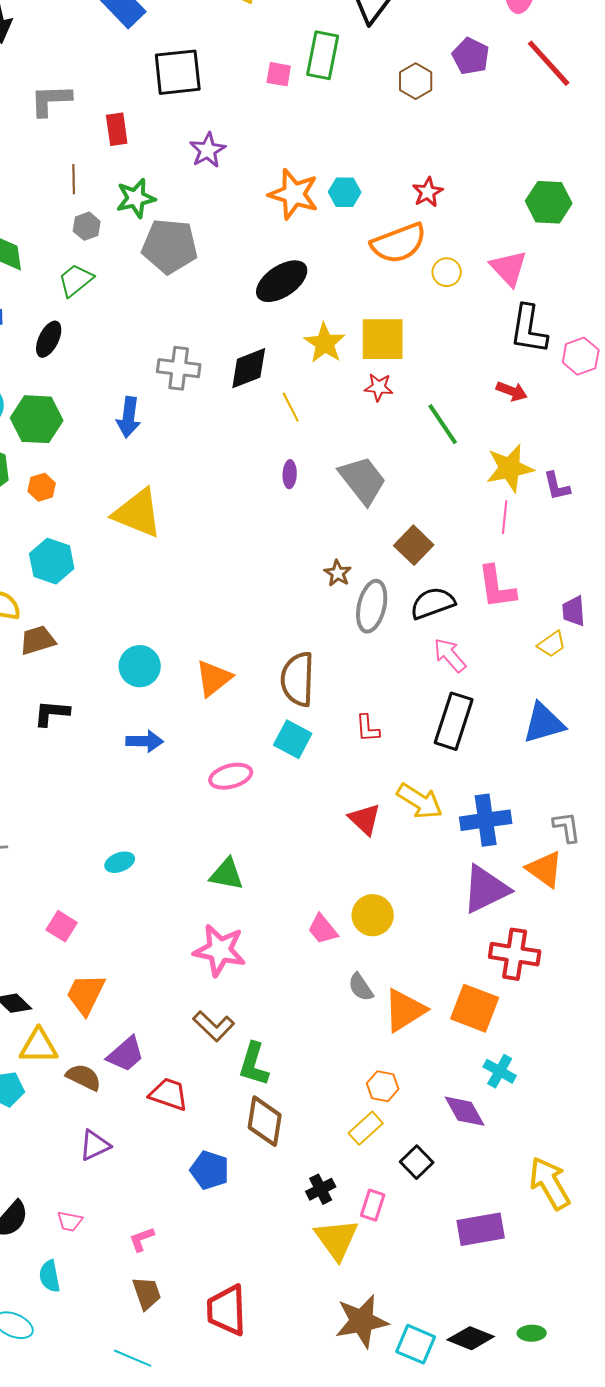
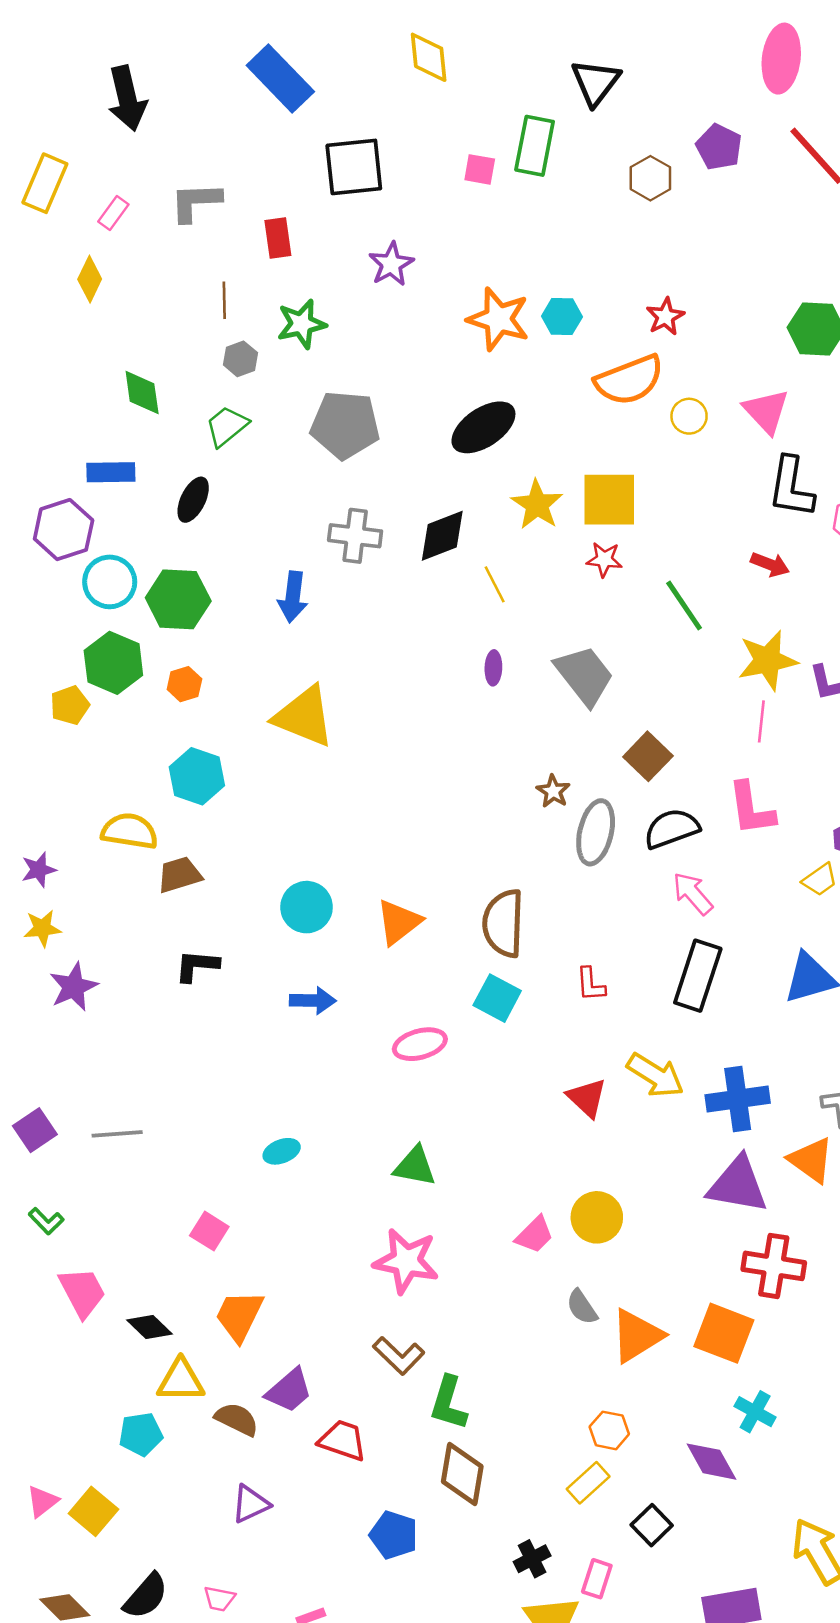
gray pentagon: (170, 246) -> (345, 425), moved
purple triangle: (486, 889) -> (738, 1185), turned 36
pink trapezoid: (323, 929) -> (535, 1235), turned -96

